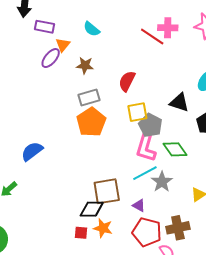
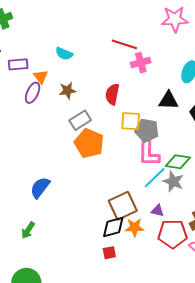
pink cross: (168, 28) -> (141, 63), moved
yellow square: (137, 112) -> (131, 121), turned 30
green diamond: (175, 149) -> (178, 162), moved, turned -30
orange star: (103, 228) -> (134, 227), moved

